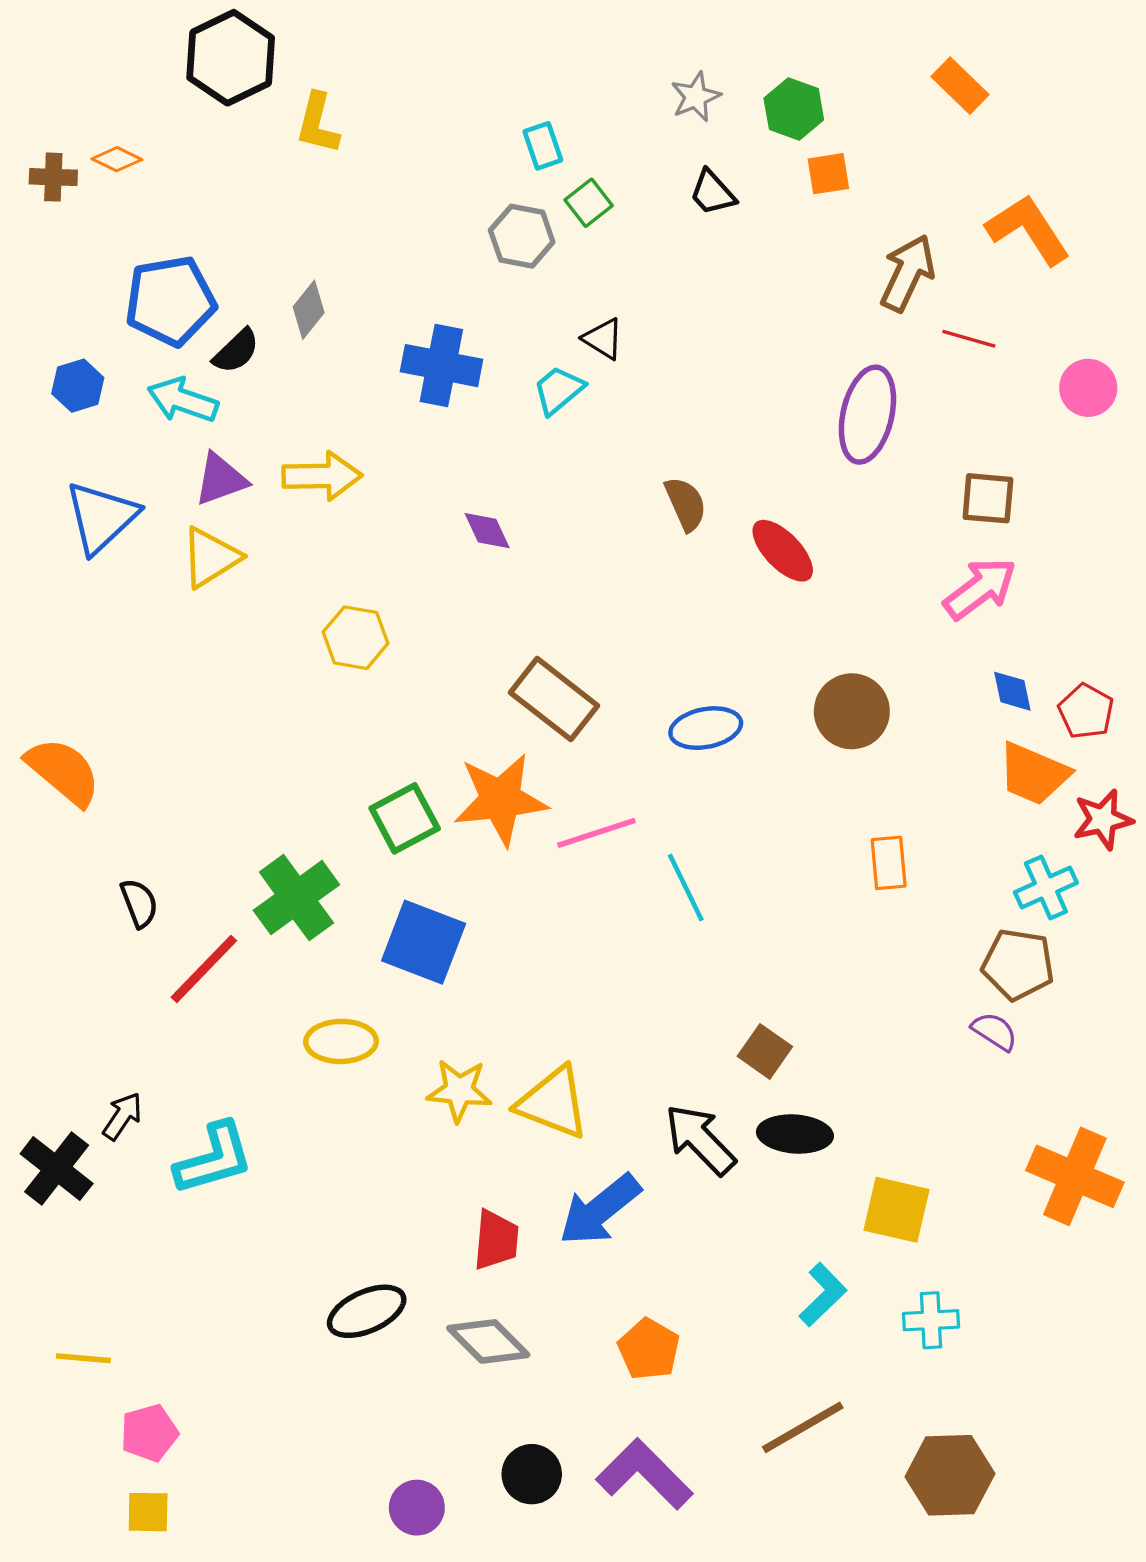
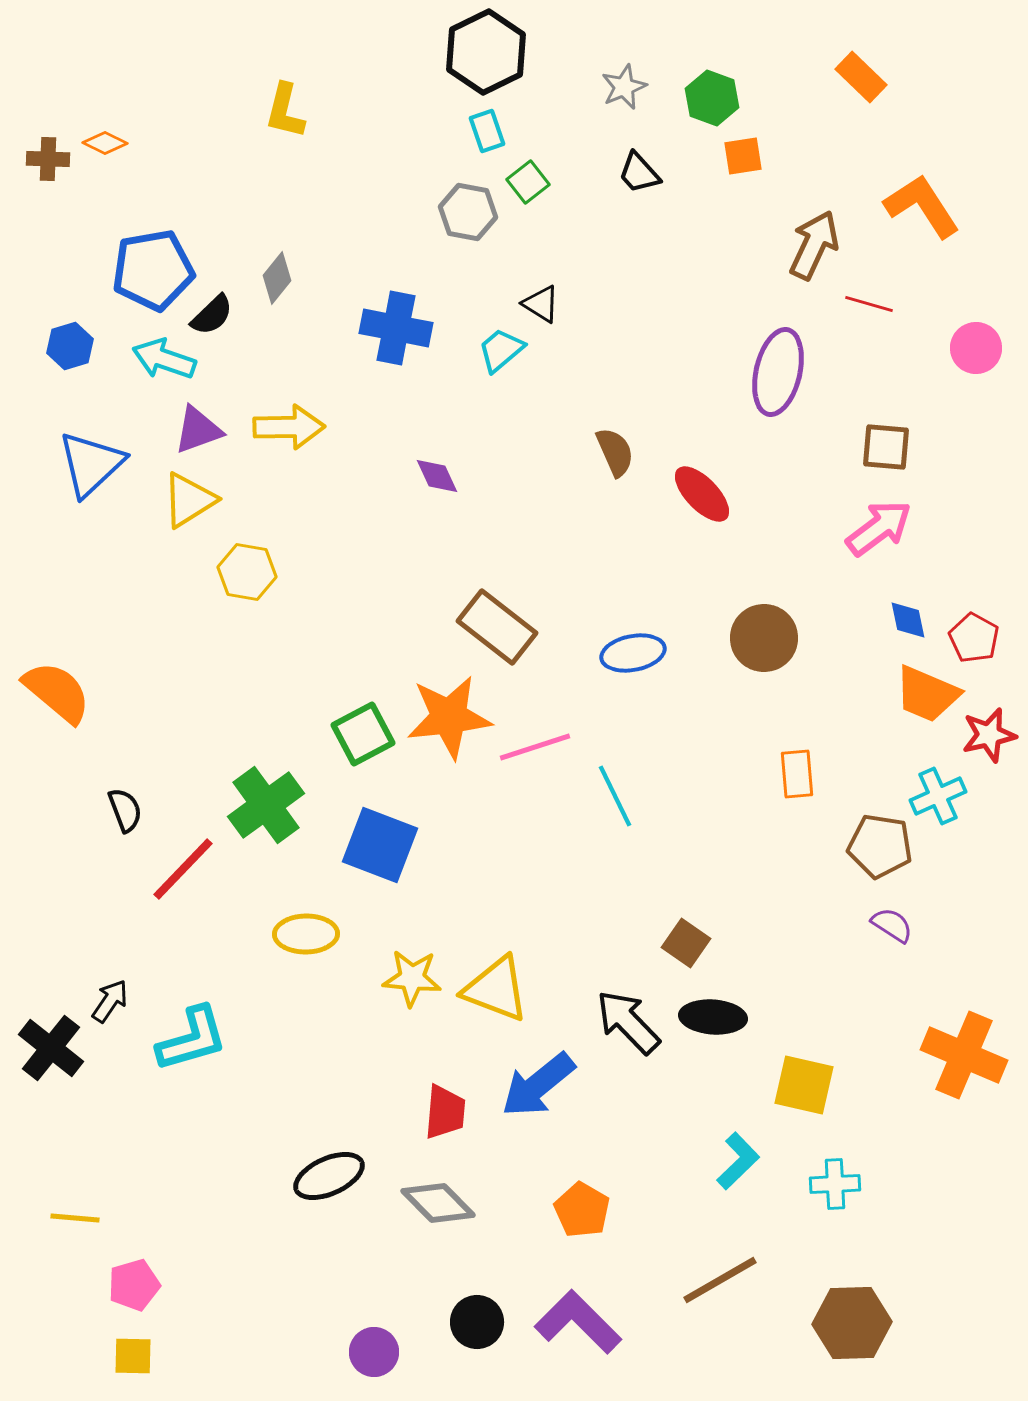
black hexagon: (231, 58) -> (486, 52), moved
yellow hexagon: (356, 638) -> (247, 572), moved
brown pentagon: (1018, 964) -> (880, 846), moved

